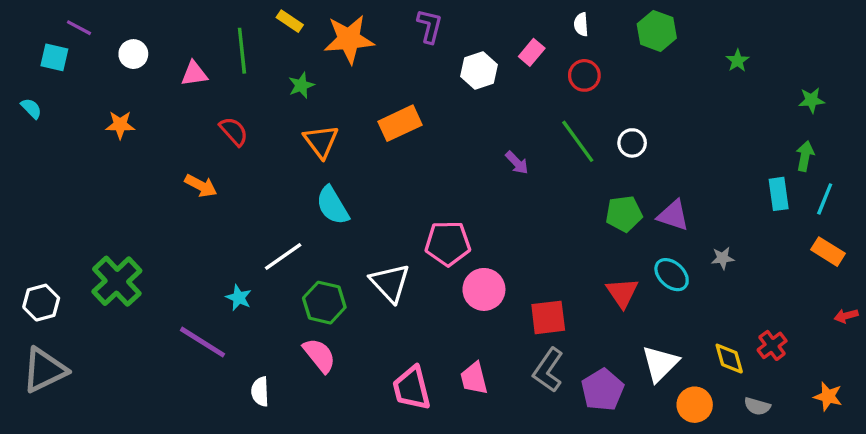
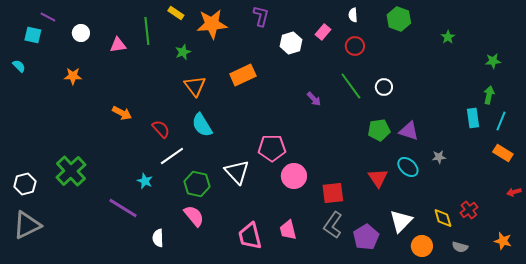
red semicircle: (234, 131) -> (161, 129), moved

